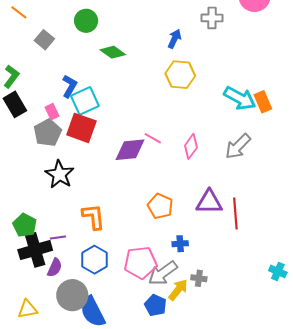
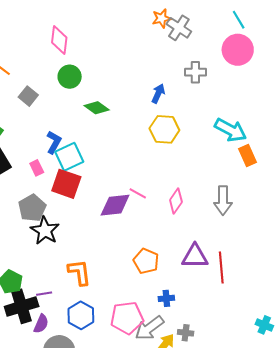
cyan arrow: (240, 98) -> (231, 130), moved
gray pentagon: (48, 133) -> (32, 208), moved
gray arrow: (238, 146) -> (223, 200), turned -44

